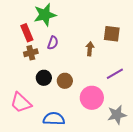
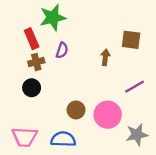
black circle: (44, 78) -> (32, 88), moved
brown circle: (65, 81) -> (76, 110), moved
pink trapezoid: (21, 103) -> (25, 137), moved, turned -40

